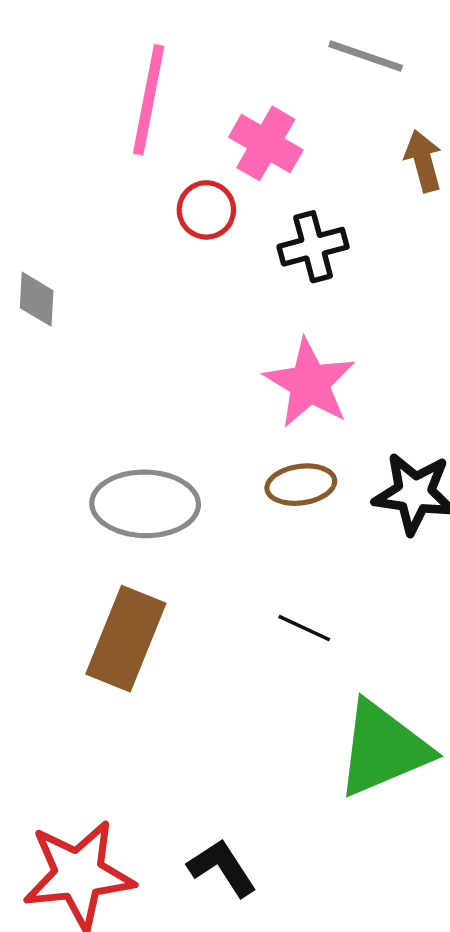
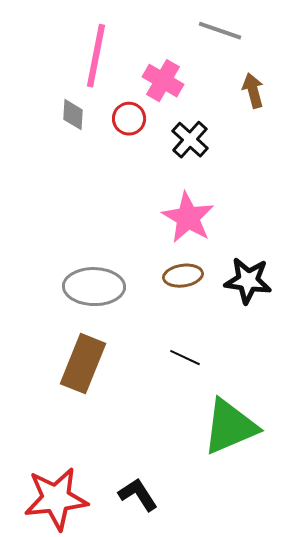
black cross: (313, 247) -> (190, 140), turned -33
gray diamond: (37, 299) -> (73, 115), moved

